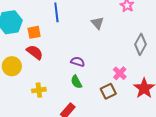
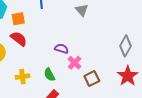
gray diamond: (140, 44) -> (125, 46), moved
pink cross: (120, 73) -> (75, 63), moved
green semicircle: (76, 82) -> (49, 75), moved

